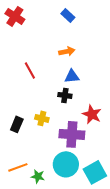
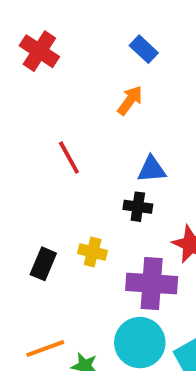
orange arrow: (67, 51) -> (130, 100), moved, turned -42

